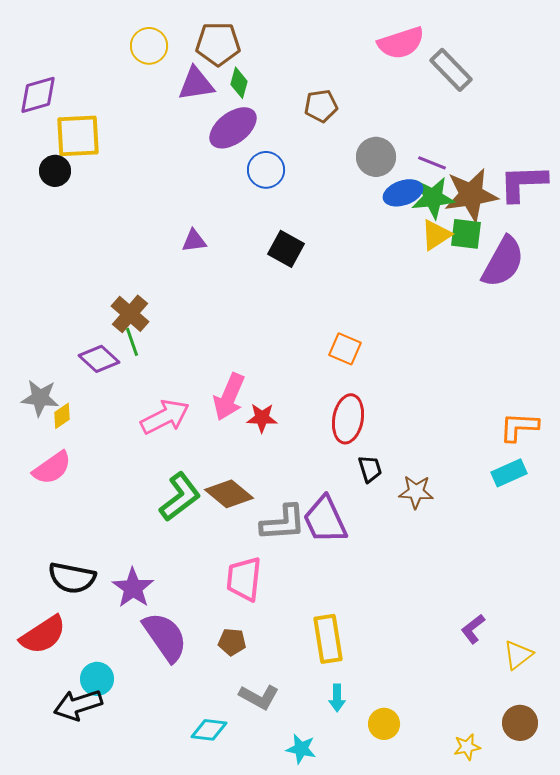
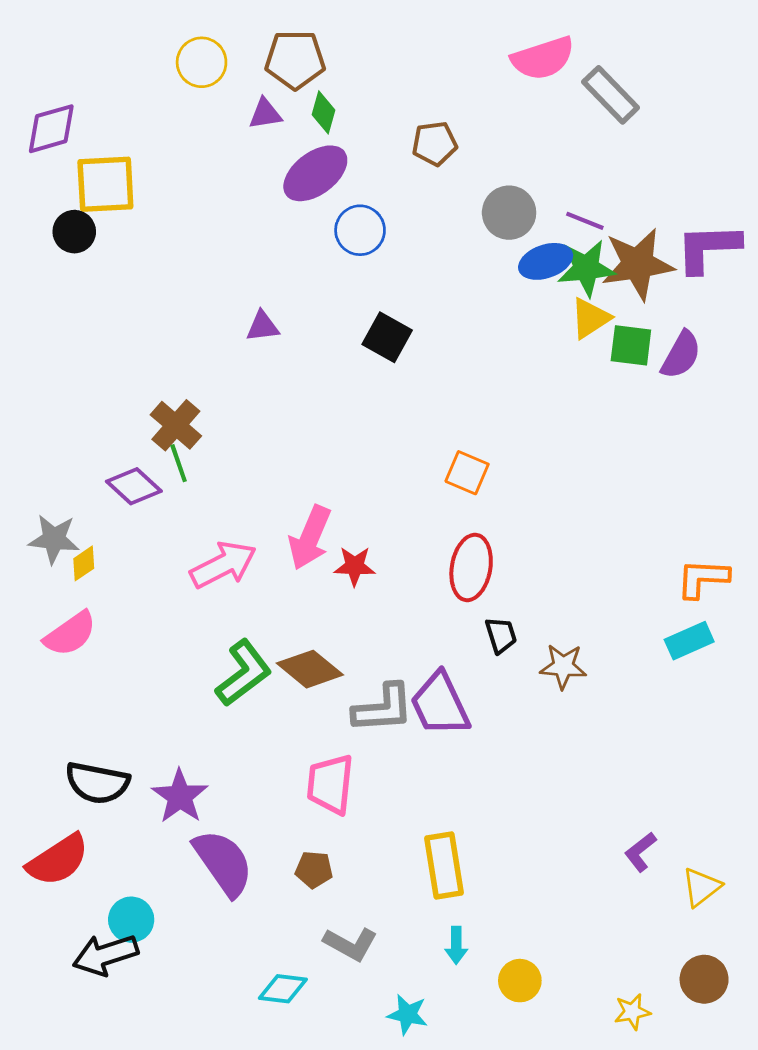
purple triangle: (196, 84) -> (265, 114), size x0.7
green square: (466, 234) -> (631, 345), moved
purple semicircle: (503, 262) -> (681, 355), size x0.7

